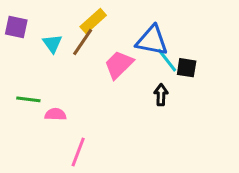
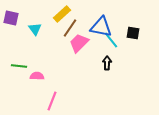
brown line: (83, 42) -> (70, 28), moved
black square: (187, 68) -> (133, 33), moved

